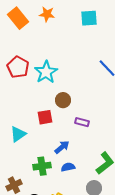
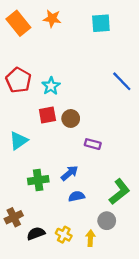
cyan star: (46, 72) -> (51, 86), size x0.7
red square: (45, 117) -> (47, 115), moved
cyan triangle: (18, 134) -> (18, 141), moved
green cross: (42, 166) -> (38, 180), moved

